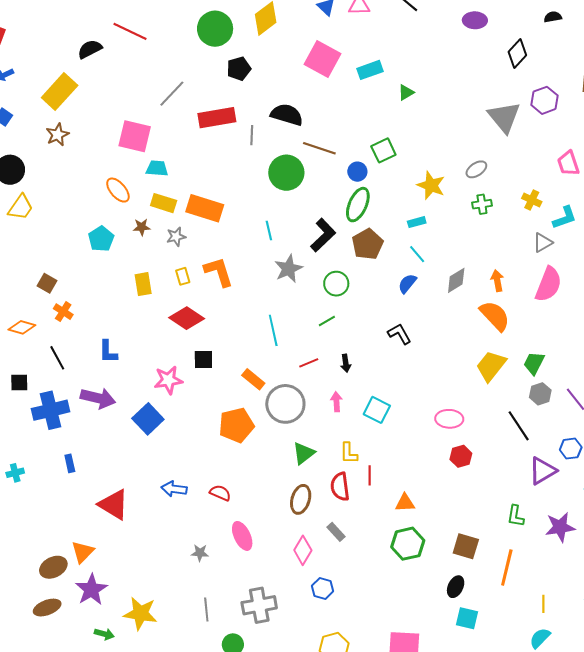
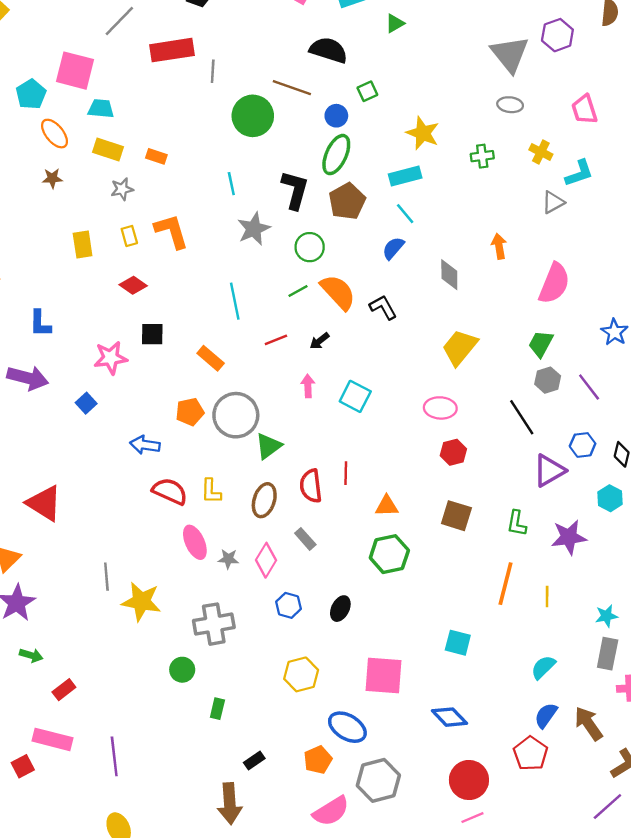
black semicircle: (287, 115) -> (328, 50), moved
green square: (383, 150) -> (367, 91), size x0.7
gray ellipse: (476, 169) -> (510, 105), moved, turned 40
orange rectangle: (205, 208) -> (156, 156), size x0.5
cyan rectangle: (417, 222) -> (405, 176), size x1.5
brown star: (142, 227) -> (52, 178), moved
black L-shape: (323, 235) -> (295, 190), turned -32
cyan pentagon: (101, 239) -> (31, 94), moved
gray diamond: (456, 280) -> (449, 275), moved, turned -60
pink semicircle: (548, 284) -> (554, 283), moved
orange semicircle: (495, 316) -> (338, 292), moved
red diamond: (187, 318) -> (133, 285), size x0.7
black arrow: (346, 363) -> (319, 341), turned 60
yellow trapezoid: (491, 366) -> (460, 347), moved
gray circle: (285, 404) -> (236, 415), moved
blue square: (148, 419) -> (86, 403), size x0.6
orange pentagon: (236, 425) -> (190, 412), size x0.7
yellow L-shape: (349, 453) -> (211, 491), moved
blue arrow: (174, 489) -> (145, 445), moved
red semicircle: (220, 493) -> (170, 491), size x1.4
brown square: (466, 546) -> (456, 516), moved
gray star: (200, 553) -> (228, 559), moved
black ellipse: (456, 587) -> (340, 609), moved
yellow line: (543, 604) -> (547, 597), moved
gray line: (206, 610) -> (106, 577), moved
yellow star: (140, 613) -> (141, 602), moved

